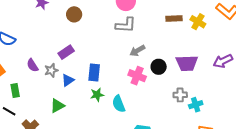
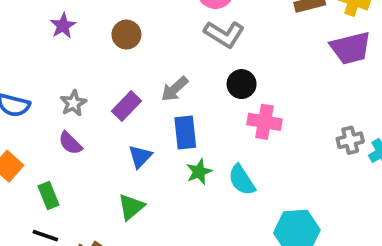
gray L-shape: (126, 25) -> (224, 34), turned 40
gray arrow: (137, 51) -> (175, 89), moved
purple trapezoid: (187, 63) -> (351, 48), moved
black circle: (159, 67) -> (242, 84), moved
gray star: (51, 70) -> (73, 103), moved

